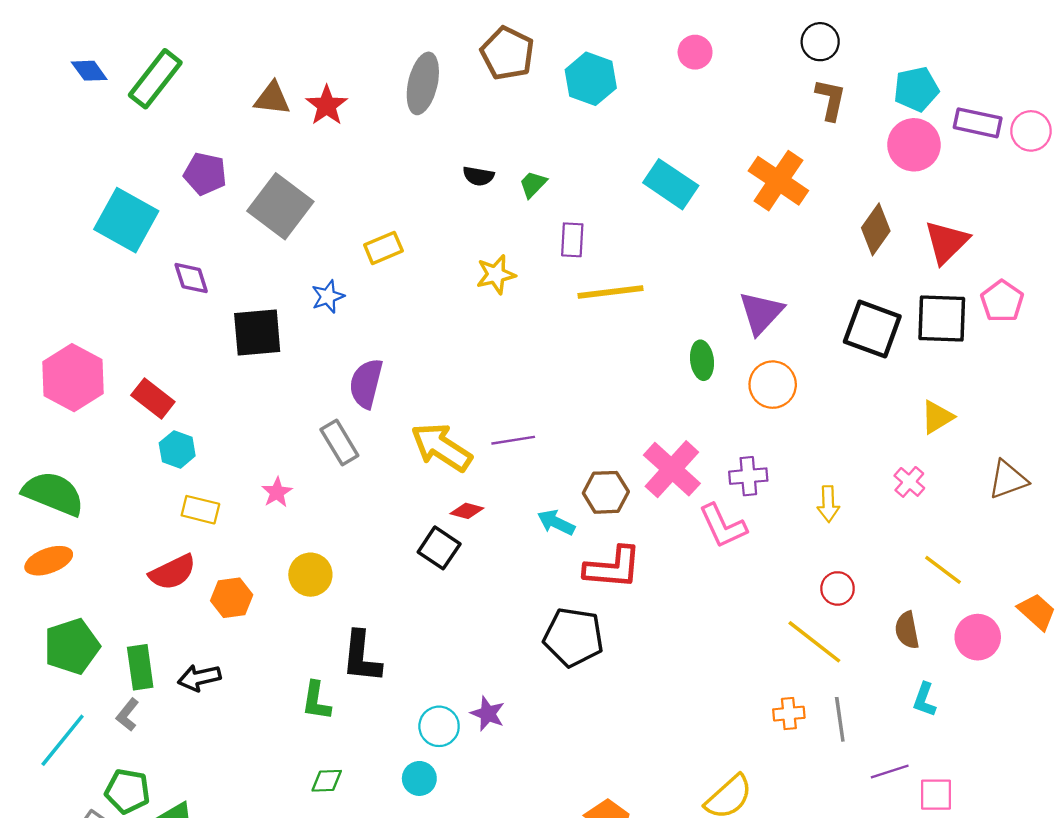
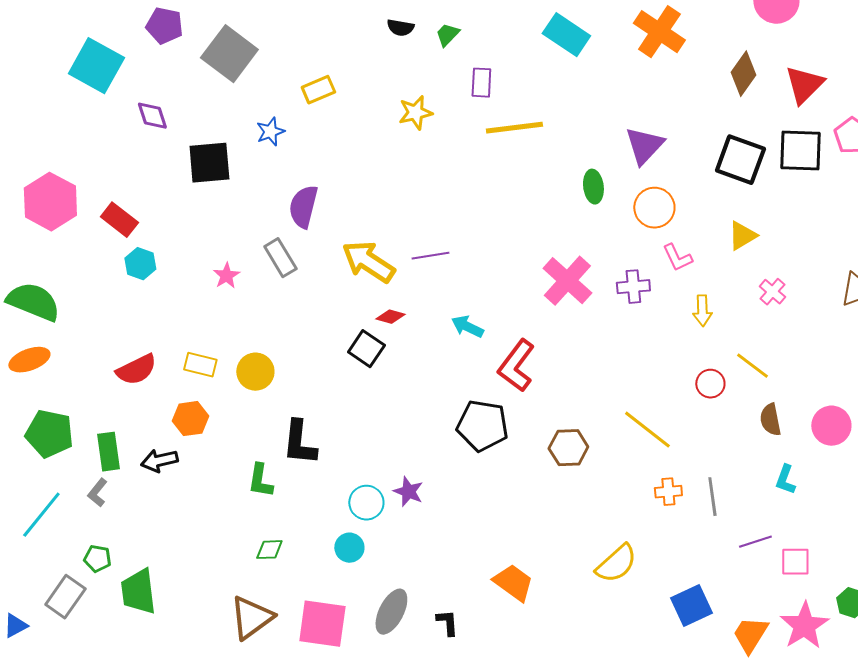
yellow triangle: (937, 417) -> (742, 236), moved
pink star: (277, 492) -> (226, 276), moved
brown hexagon: (606, 492) -> (568, 448), moved
yellow rectangle: (200, 510) -> (200, 365), moved
pink L-shape: (723, 526) -> (677, 258), moved, size x0.7
red L-shape: (613, 568) -> (516, 366), turned 122
yellow line: (943, 570) -> (752, 366), moved
orange hexagon: (232, 598) -> (190, 419), moved
yellow line: (814, 642) -> (647, 430), moved
green pentagon: (72, 646) -> (49, 434), turned 30
green pentagon: (127, 791) -> (97, 559), size x0.7

